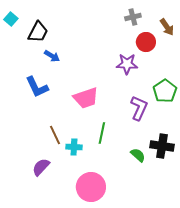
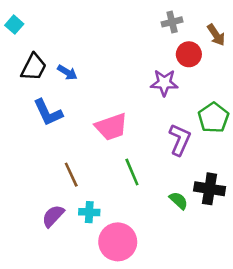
black trapezoid: (38, 32) -> (34, 67), moved
green line: (102, 133) -> (132, 172), turned -35
cyan cross: (74, 147) -> (89, 212), moved

